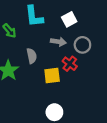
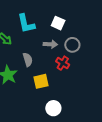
white square: (69, 19) -> (58, 23), turned -32
yellow square: (52, 75) -> (41, 81), moved

